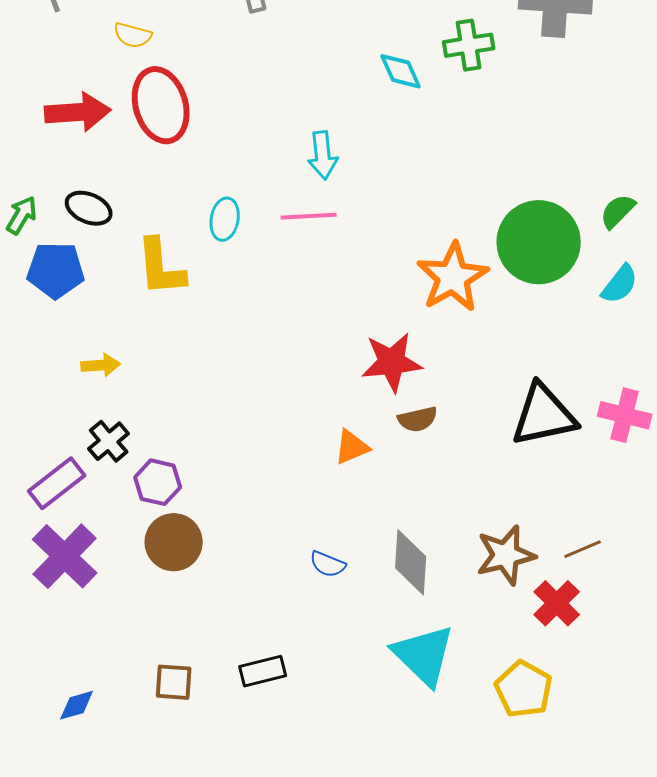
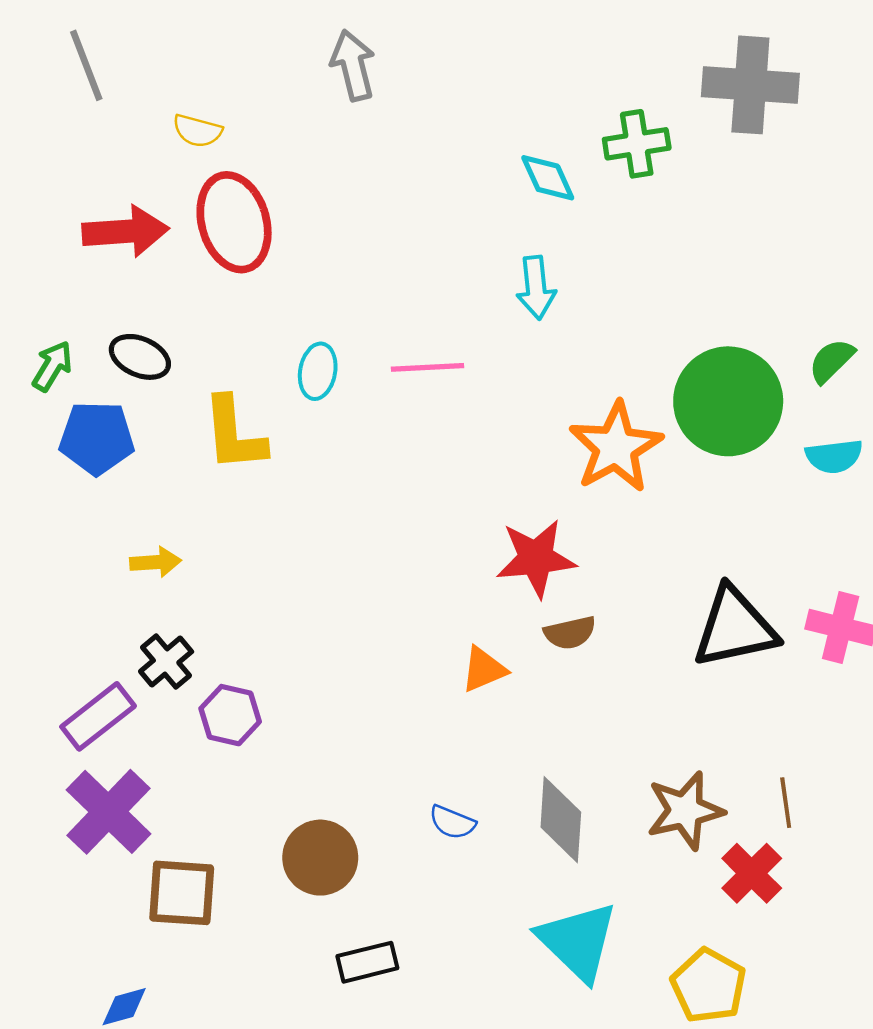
cyan arrow: (323, 155) -> (536, 288), moved
cyan semicircle: (620, 284) -> (834, 456), turned 45
brown circle: (174, 542) -> (320, 858), moved
brown line: (583, 549) -> (786, 803), turned -75
brown square: (174, 682) -> (182, 893), moved, size x1.4

